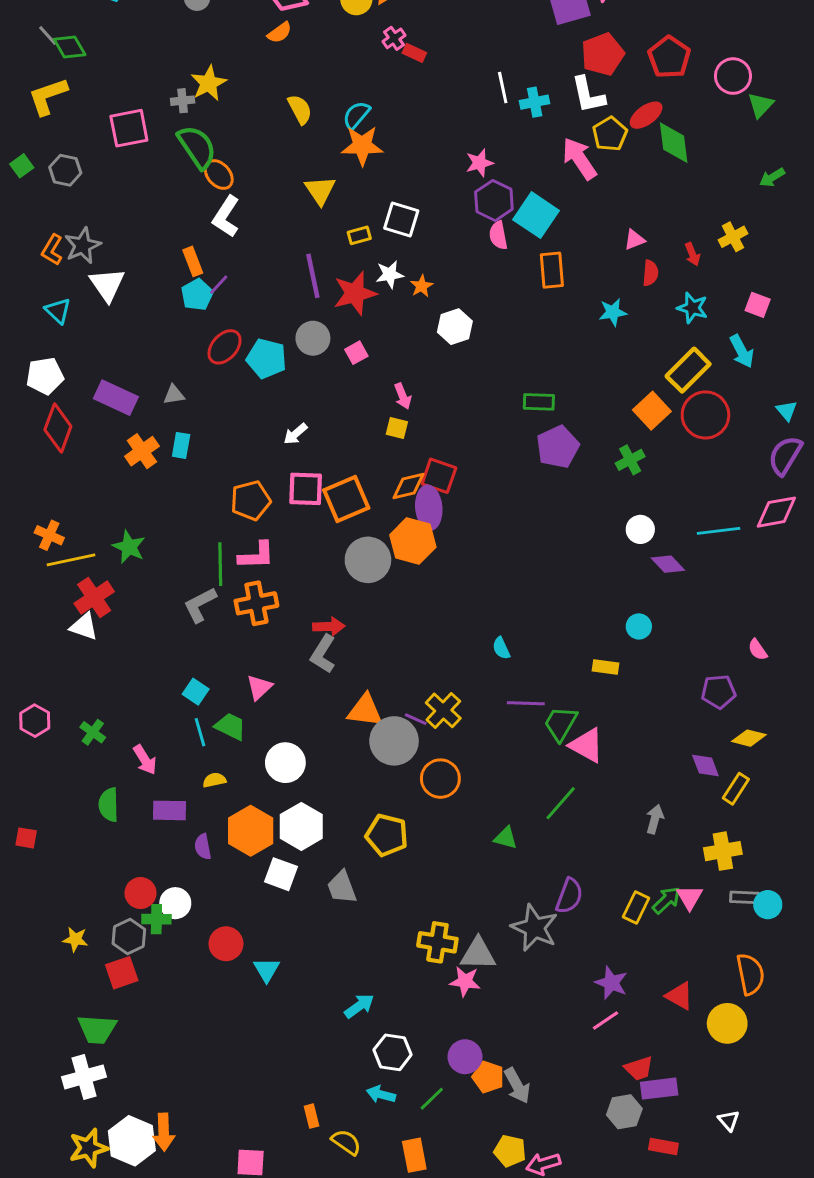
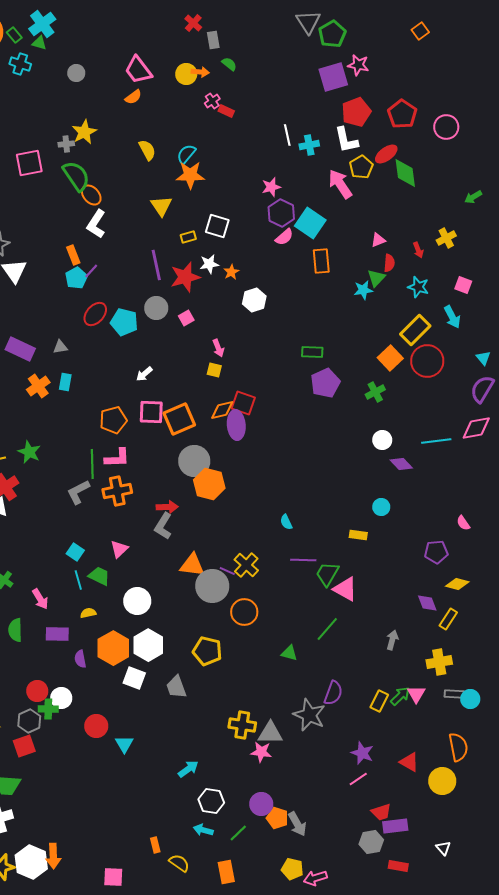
green triangle: (761, 105) -> (376, 278), moved
pink semicircle: (498, 235) -> (284, 237), turned -120
orange hexagon: (413, 541) -> (209, 484), moved

